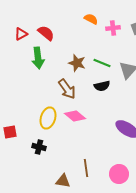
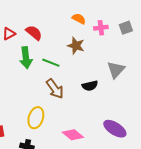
brown star: (77, 63) -> (76, 46), moved
green line: (102, 63) -> (51, 63), moved
pink diamond: (75, 116) -> (73, 135), moved

